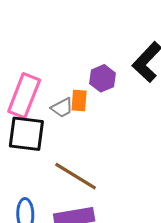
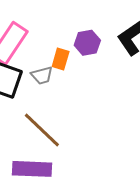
gray trapezoid: (62, 108) -> (42, 75), moved

